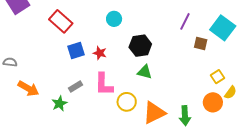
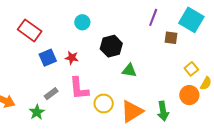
green triangle: (145, 72) -> (129, 70), moved

